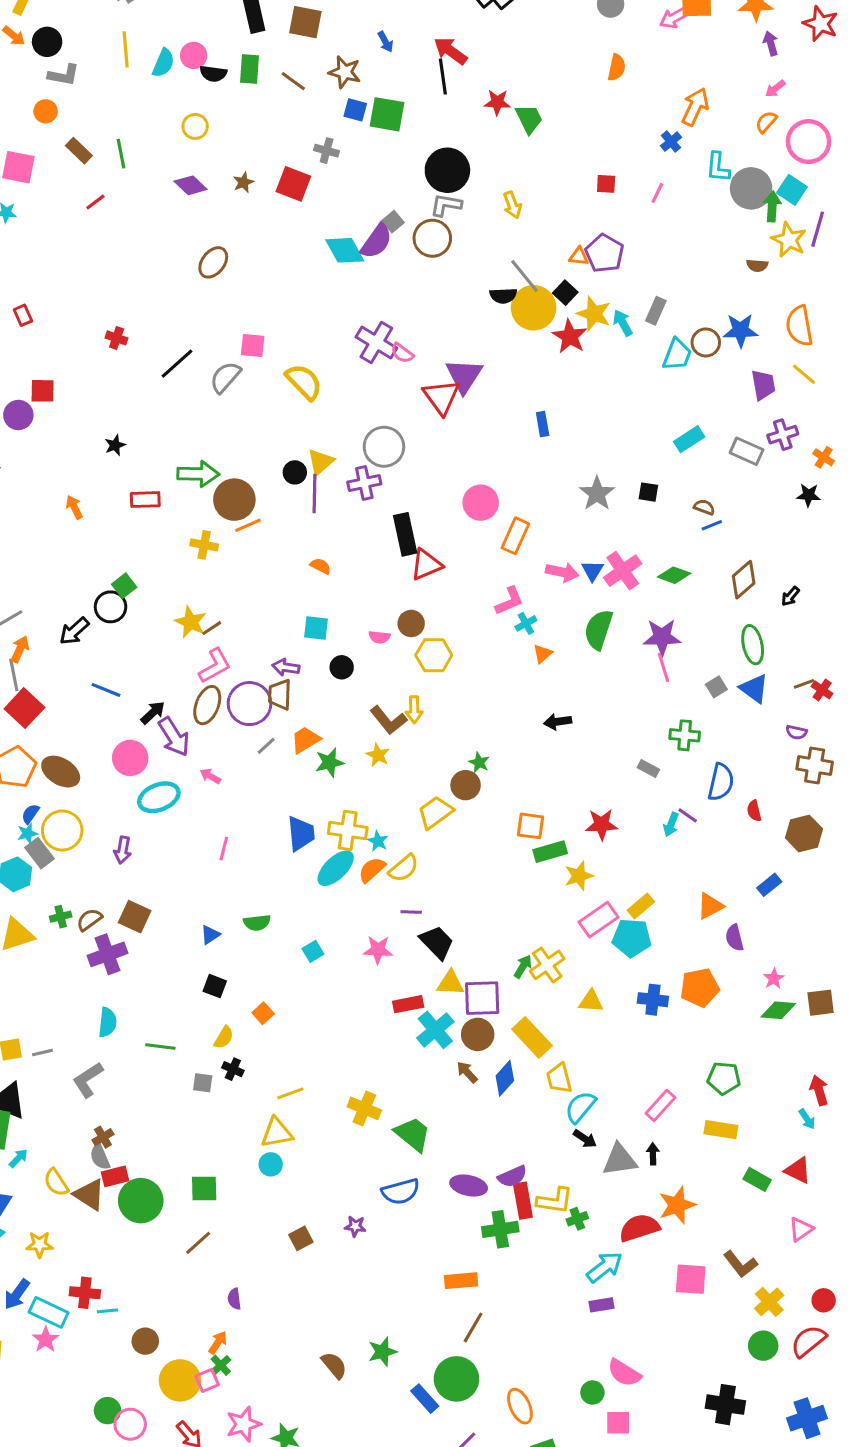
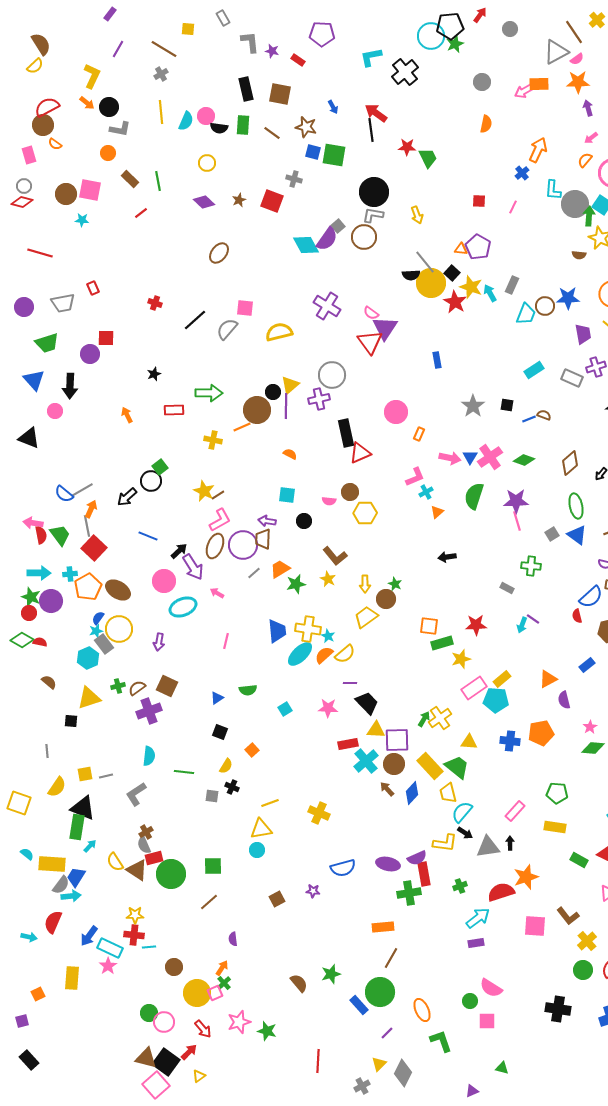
pink semicircle: (402, 353) -> (371, 313), moved
yellow semicircle: (304, 382) -> (279, 332), turned -60
brown circle: (234, 500) -> (257, 410), moved
blue line: (712, 525) -> (529, 419), moved
orange rectangle: (515, 536) -> (419, 434), size x0.6
yellow arrow: (414, 710) -> (365, 584), moved
blue semicircle: (721, 782) -> (591, 597), moved, turned 35
green trapezoid: (413, 1134) -> (457, 767), moved
yellow L-shape: (555, 1201) -> (445, 843), moved
yellow star: (40, 1244) -> (135, 915), moved

